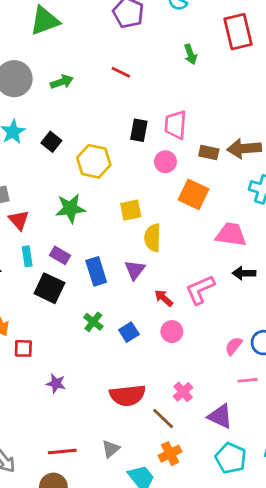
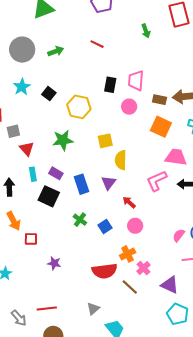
orange square: (193, 194) -> (161, 127), moved
pink L-shape: (200, 290) -> (157, 181), moved
red line: (62, 452) -> (47, 308), moved
orange cross: (170, 454) -> (128, 254), moved

